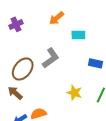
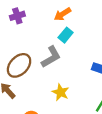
cyan rectangle: (78, 35) -> (66, 35), moved, turned -56
yellow star: (74, 93) -> (61, 92), moved

